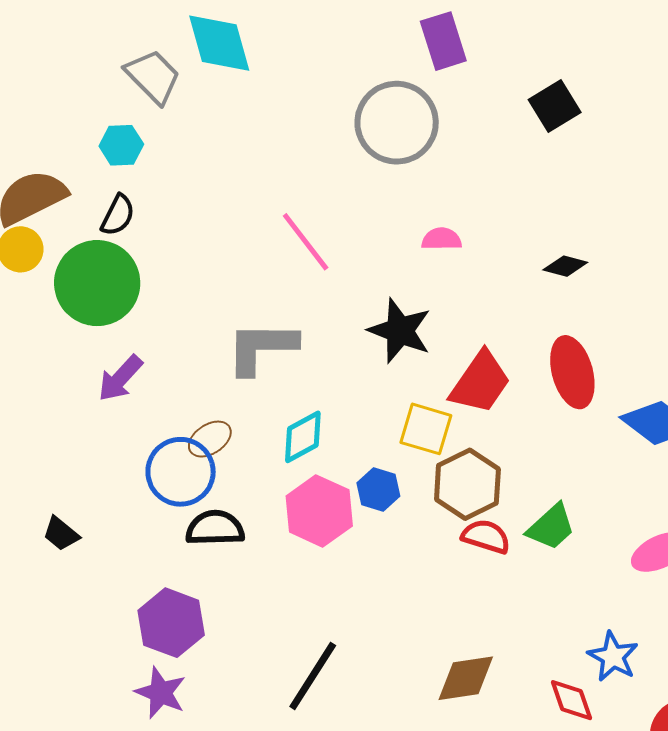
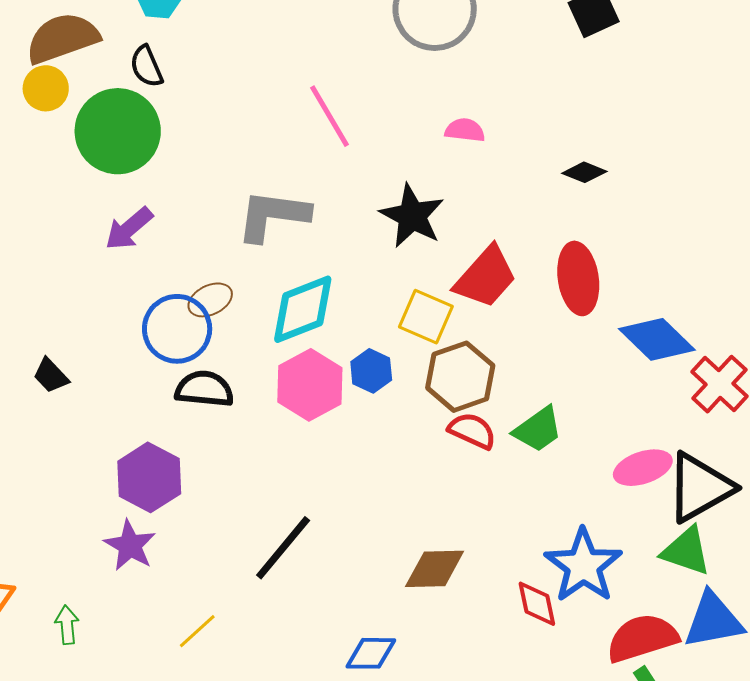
black semicircle: (118, 215) -> (146, 66), turned 123
cyan diamond: (303, 437) -> (303, 309), size x1.4
blue star: (613, 657) -> (583, 566), size x1.5

